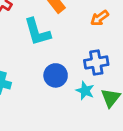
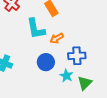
orange arrow: (100, 18) -> (57, 38), moved

